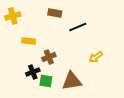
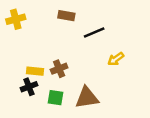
yellow rectangle: (29, 41) -> (35, 71), moved
yellow arrow: (96, 57) -> (116, 59), moved
black cross: (33, 72) -> (29, 87), moved

